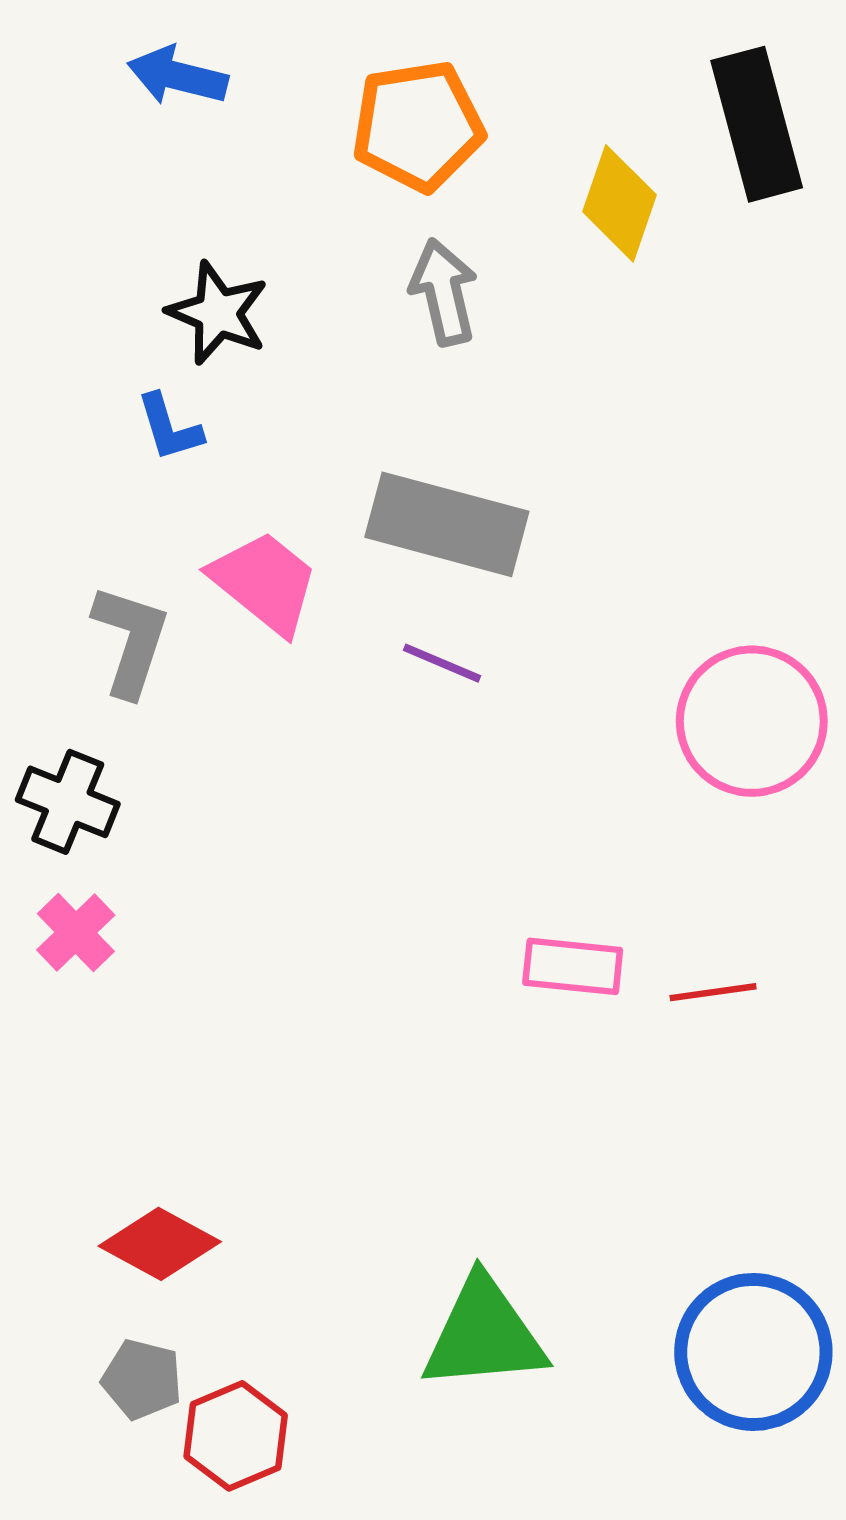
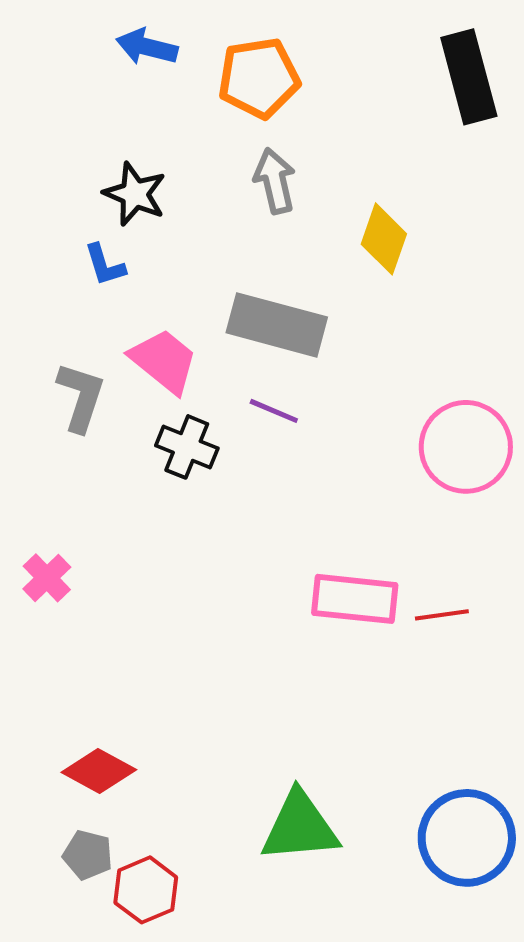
blue arrow: (177, 76) -> (147, 47), moved
yellow diamond: (619, 203) -> (384, 239), moved
black cross: (68, 802) -> (187, 447), moved
pink rectangle: (573, 966) -> (355, 599), size x1.4

